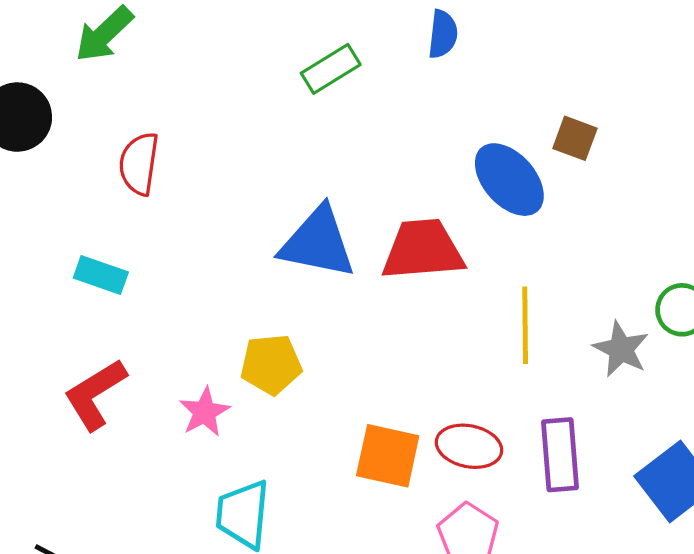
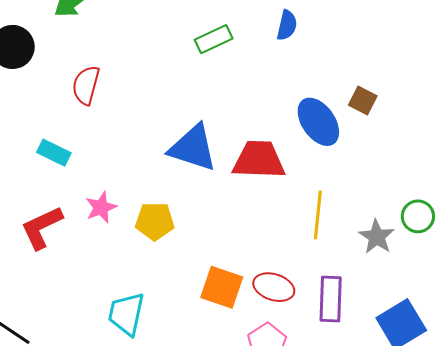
pink star: (204, 412) -> (101, 207), moved

